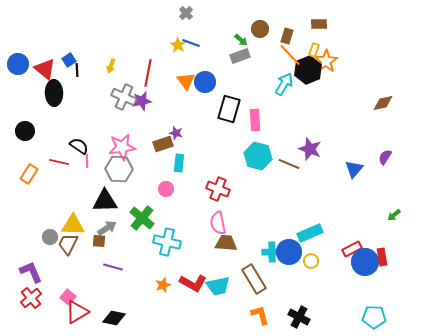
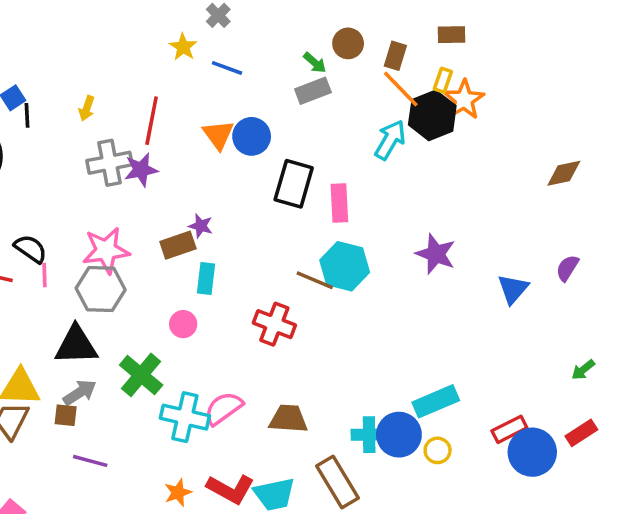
yellow star: (178, 45) -> (183, 47), moved
gray cross: (124, 97) -> (109, 163), turned -35
brown line: (289, 164) -> (315, 280), moved
pink semicircle: (218, 223) -> (224, 408), moved, turned 65
red rectangle: (382, 257) -> (581, 433), moved, turned 66

